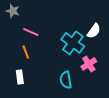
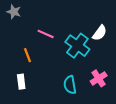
pink line: (31, 32) -> (46, 34), moved
pink cross: (89, 64) -> (99, 78), moved

